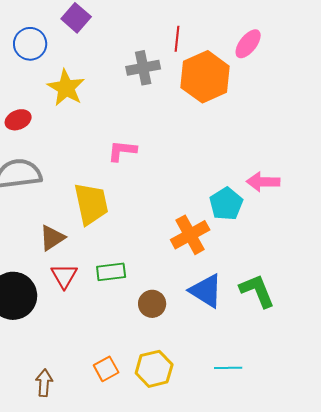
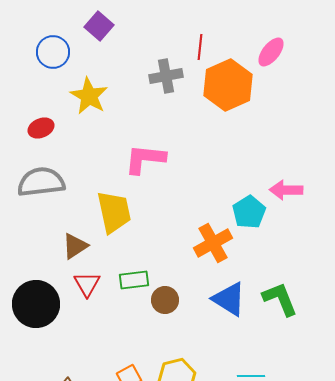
pink L-shape: (122, 151) -> (145, 159), size x1.4
brown circle: (152, 304) -> (165, 300), moved

